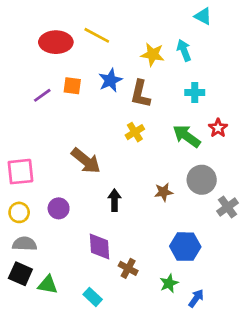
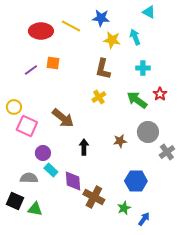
blue star: (110, 80) -> (101, 18), moved, turned 30
pink square: (20, 172) -> (27, 126), moved, turned 30
yellow circle: (19, 212) -> (14, 107), moved
gray semicircle: (25, 244) -> (29, 178), moved
brown cross: (128, 268) -> (94, 197), size x1.5
cyan rectangle: (93, 297) -> (51, 170), moved

